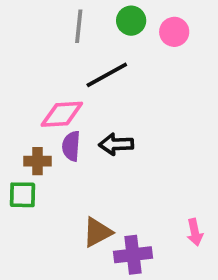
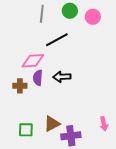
green square: (22, 195) -> (26, 130), moved

